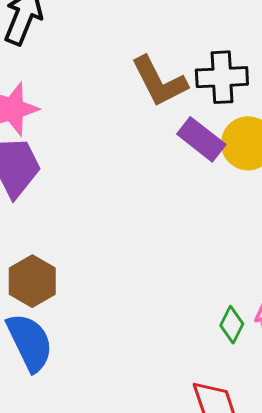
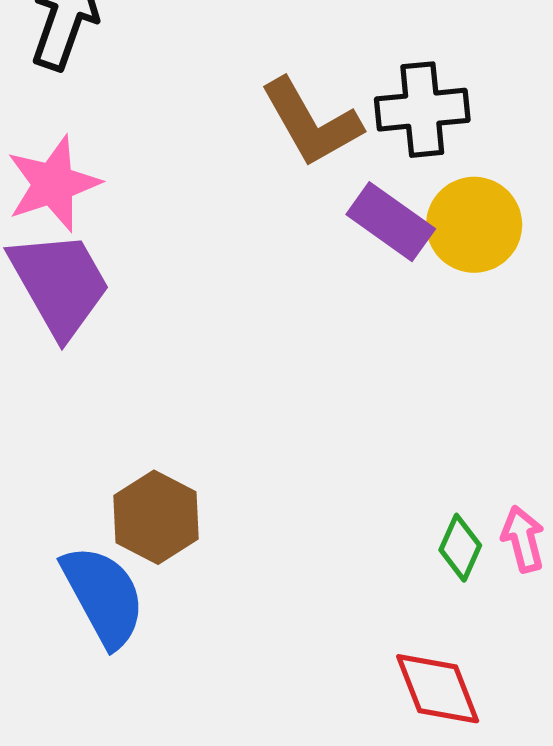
brown hexagon: (32, 281) -> (156, 517), moved

